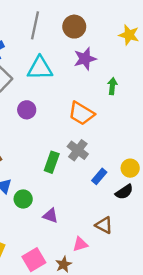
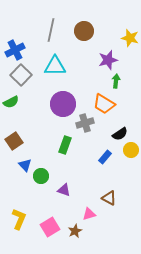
purple star: (85, 59) -> (108, 60), moved
purple circle: (27, 110) -> (63, 104), moved, size x1.6
orange trapezoid: (81, 113) -> (104, 104), moved
gray cross: (78, 150) -> (85, 123), moved, turned 36
black semicircle: (124, 192) -> (120, 134), moved

